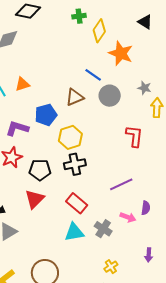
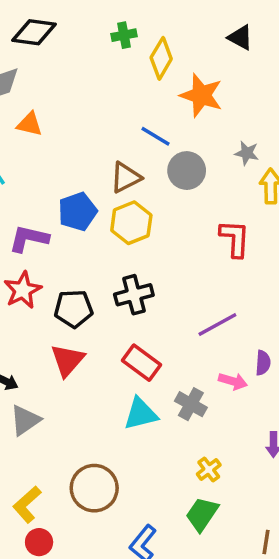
orange triangle: (22, 84) -> (30, 124), moved, turned 35
yellow hexagon: (70, 137) -> (131, 223), moved

